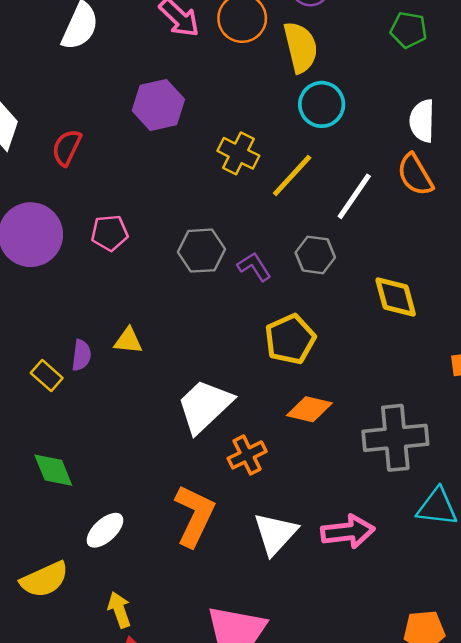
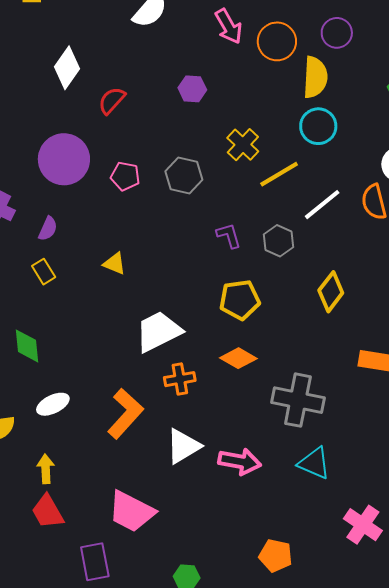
purple hexagon: (158, 105) -> (192, 89), size x0.7
gray hexagon: (201, 251) -> (184, 176), moved
yellow diamond: (396, 297) -> (331, 292), turned 36
purple semicircle: (81, 355) -> (48, 229), moved

